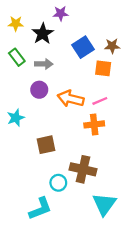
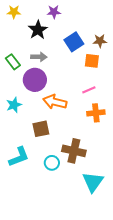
yellow star: (16, 24) -> (14, 12), moved
green rectangle: (17, 57) -> (13, 62), moved
purple circle: (39, 90) -> (35, 80), size x1.5
orange arrow: (71, 99) -> (55, 102), moved
orange cross: (94, 124) -> (96, 113), moved
cyan L-shape: (40, 209) -> (19, 157), moved

